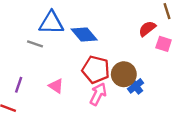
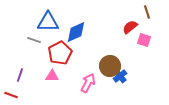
blue diamond: (84, 34) -> (76, 32), turned -75
red pentagon: (96, 70) -> (60, 53), moved, turned 30
pink triangle: (56, 86) -> (52, 76), turned -32

